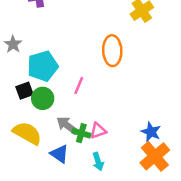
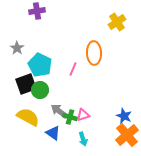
cyan pentagon: (43, 66) -> (40, 65), turned -30
pink line: (79, 85) -> (73, 69), moved
black square: (25, 91) -> (26, 84), size x1.5

